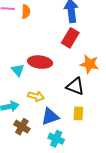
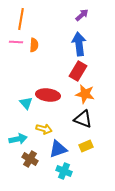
orange star: (89, 64) -> (85, 94), moved
yellow rectangle: (78, 113) -> (86, 146), turned 64

